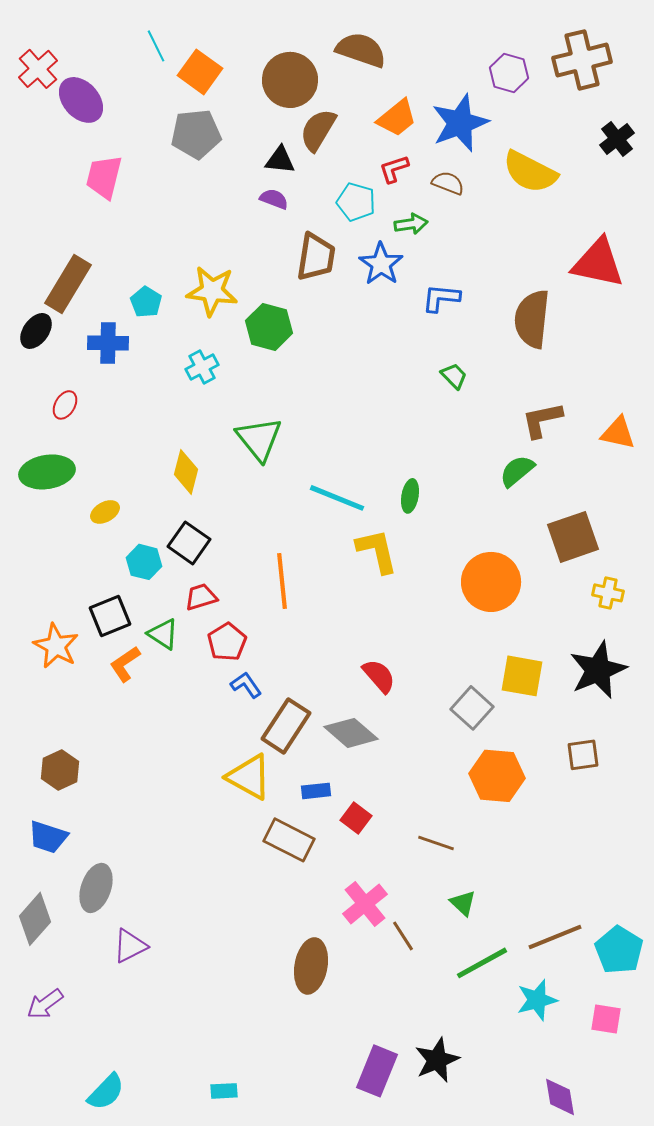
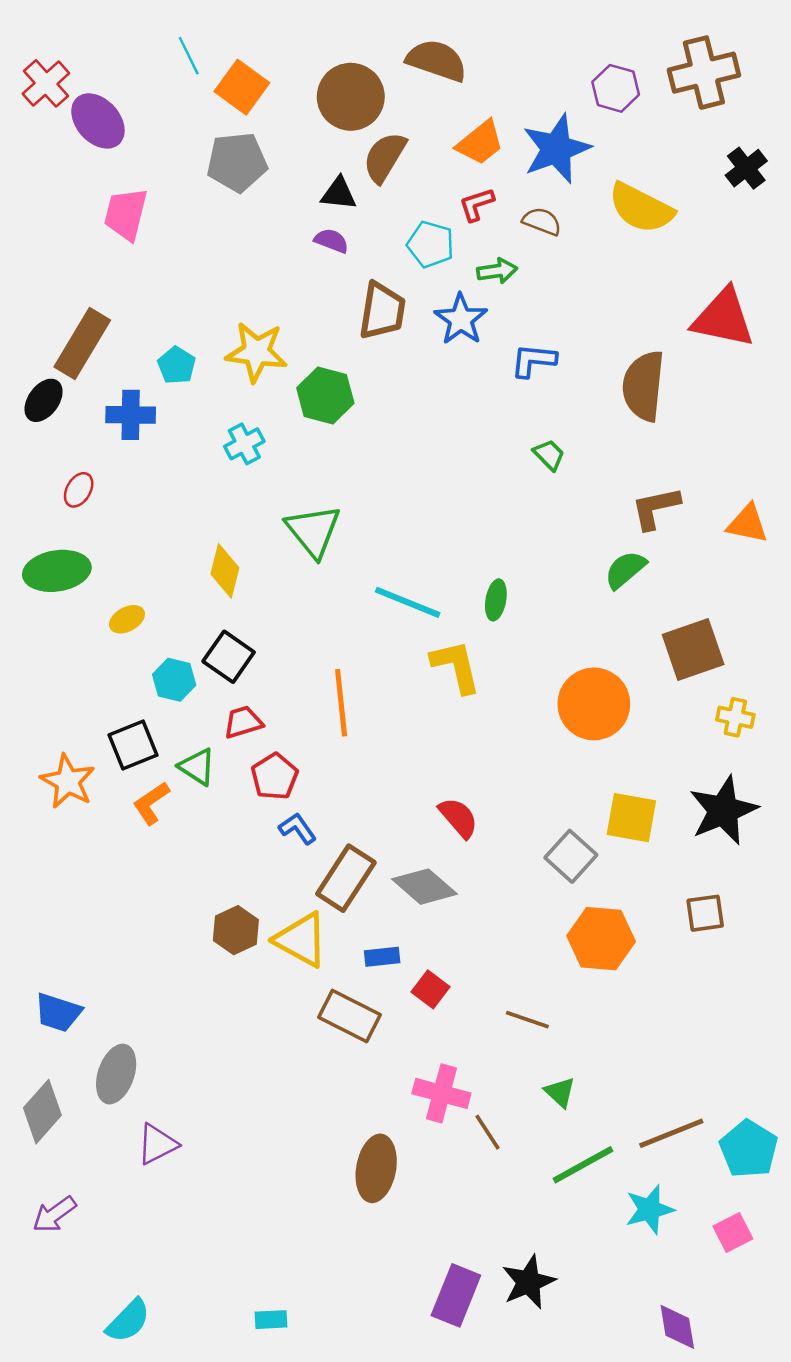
brown hexagon: (60, 770) -> (236, 930), moved
pink cross: (365, 904) -> (441, 1093), turned -36
pink square: (606, 1019) -> (733, 1232), turned -36

